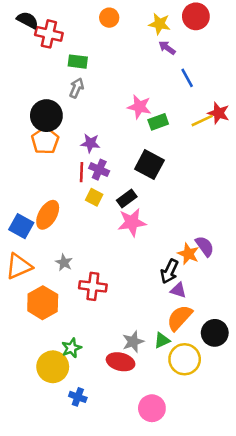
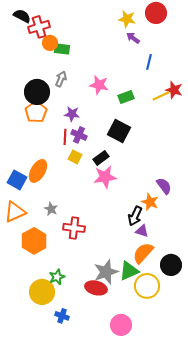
orange circle: (109, 18) -> (50, 43), moved
red cross: (49, 34) -> (39, 27), turned -30
blue line: (187, 78) -> (149, 62), turned 42
gray arrow: (77, 88) -> (61, 79), moved
pink star: (139, 107) -> (99, 85), moved
purple semicircle: (205, 246) -> (164, 186), moved
green triangle: (162, 340) -> (129, 271), size x1.5
gray star: (133, 342) -> (106, 272), size x1.4

